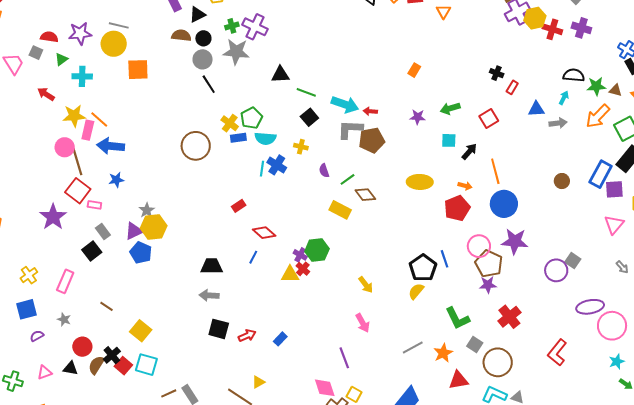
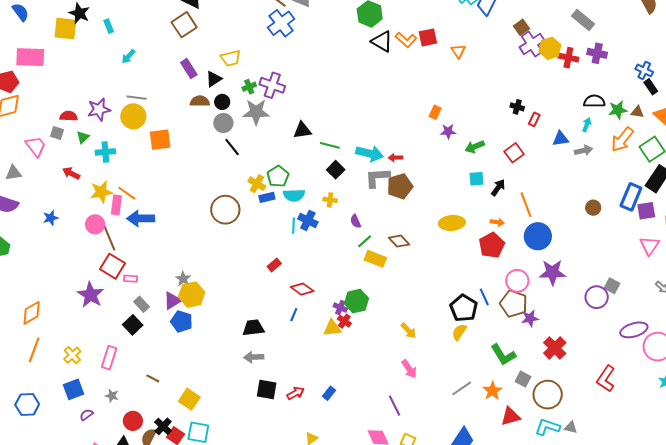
purple star: (418, 117) -> (448, 131), moved
green line: (348, 179) -> (365, 241), moved
blue star: (116, 180) -> (51, 218), moved
brown pentagon: (489, 264) -> (514, 304), moved

